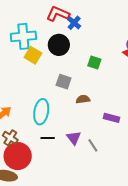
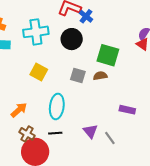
yellow square: (33, 55) -> (39, 72), moved
green square: (94, 63) -> (108, 55), size x1.6
brown semicircle: (83, 99) -> (100, 76), moved
black line: (48, 138) -> (55, 133), moved

